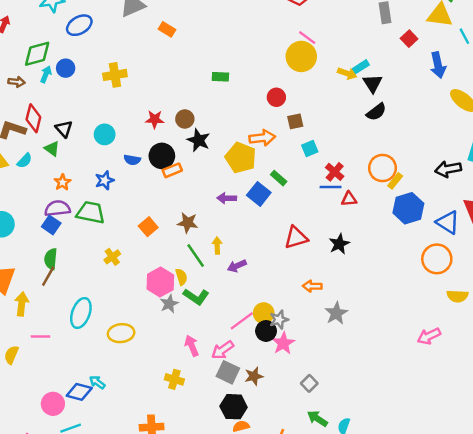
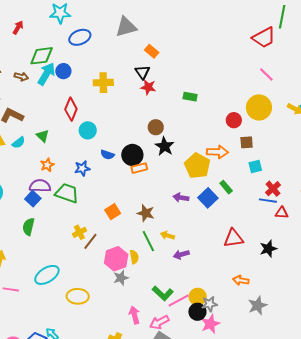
yellow circle: (301, 56) -> (259, 107), moved
cyan arrow: (46, 74) -> (46, 74), size x1.6
red diamond: (33, 118) -> (71, 109), moved
red star: (155, 119) -> (148, 87), moved
black triangle: (64, 129) -> (142, 72), moved
yellow arrow: (217, 245) -> (167, 235), turned -80
brown line: (48, 276) -> (90, 241), moved
green L-shape: (196, 297) -> (163, 293), moved
cyan ellipse: (81, 313) -> (47, 275), turned 30

